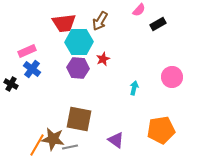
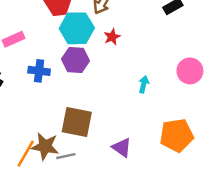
red star: (103, 59) -> (112, 37), moved
blue cross: (32, 69) -> (39, 71), moved, turned -30

